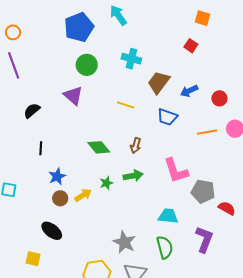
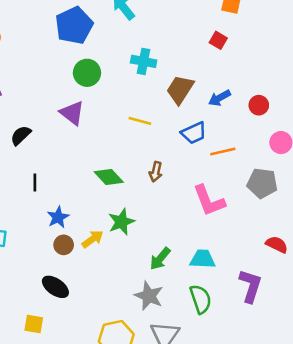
blue trapezoid: (167, 117) -> (194, 133), turned -40
orange line: (207, 132) -> (223, 152), moved
green arrow: (133, 176) -> (160, 259), moved, turned 144
green star: (106, 183) -> (121, 222), size x1.5
gray pentagon: (203, 191) -> (262, 183), moved

